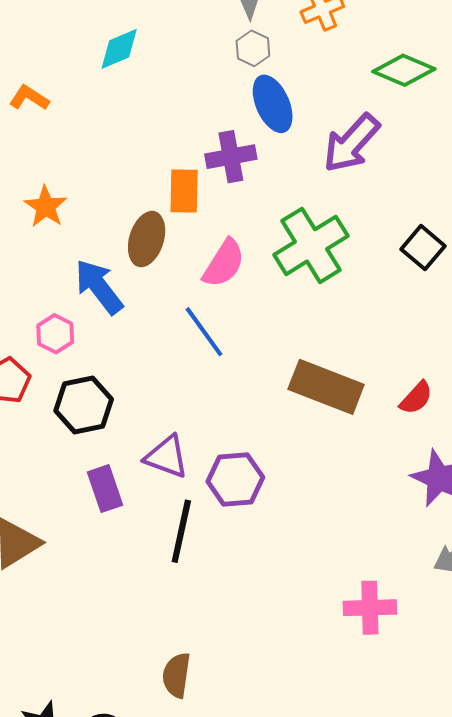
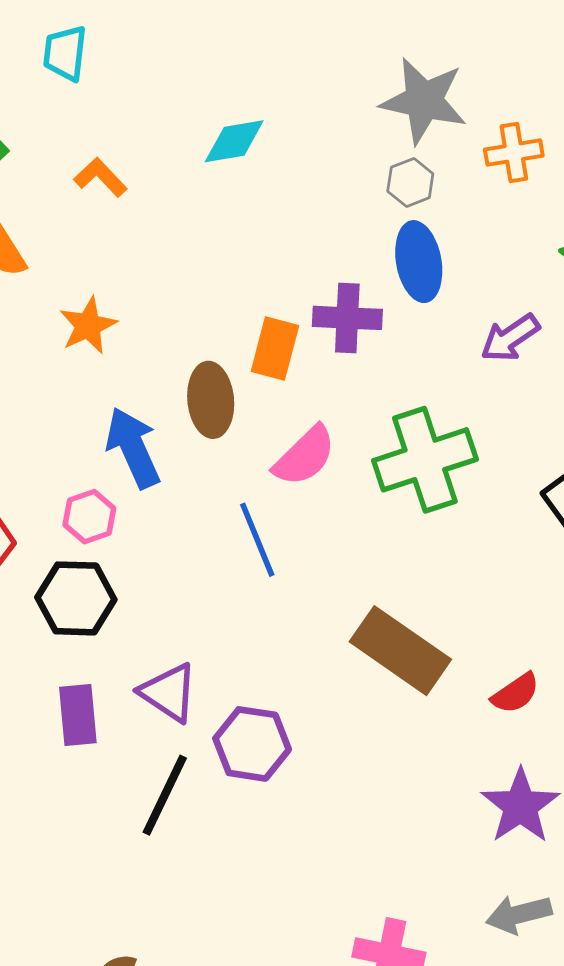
purple arrow: (351, 143) -> (510, 338), size x0.7
brown ellipse: (147, 239) -> (211, 400), turned -36
pink hexagon: (55, 334) -> (89, 517), moved

